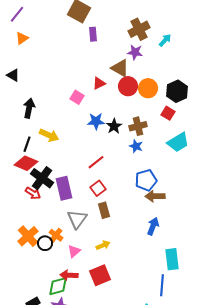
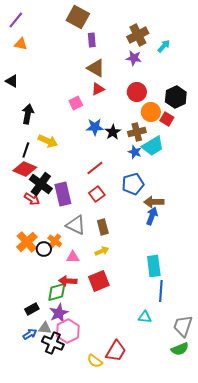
orange triangle: (22, 38) -> (21, 44), turned 48
brown triangle: (120, 68) -> (96, 68), moved
red circle: (128, 86) -> (137, 92), moved
orange circle: (148, 88) -> (151, 112), moved
pink square: (77, 97) -> (76, 103), turned 32
cyan trapezoid: (178, 142) -> (153, 146), moved
blue pentagon: (146, 180) -> (133, 184), moved
brown rectangle: (104, 210) -> (103, 227), moved
gray triangle: (77, 219) -> (76, 225), turned -40
blue arrow: (153, 226) -> (152, 216), moved
pink triangle: (74, 251) -> (73, 257), turned 40
cyan rectangle: (172, 259) -> (154, 266), moved

